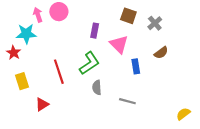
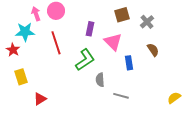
brown square: (128, 16) -> (122, 15), turned -35
brown semicircle: (161, 53) -> (153, 50), turned -88
red line: (59, 72) -> (56, 43), moved
gray semicircle: (97, 87) -> (100, 80), moved
yellow semicircle: (183, 114) -> (174, 98), moved

